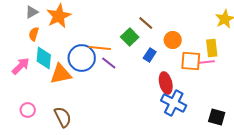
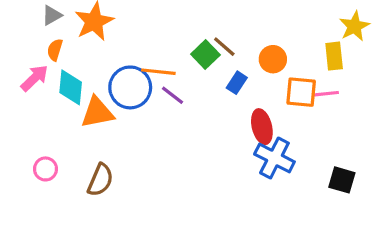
brown line: (146, 23) -> (224, 47), moved
yellow rectangle: (212, 48) -> (334, 56), moved
pink arrow: (21, 66) -> (35, 78), moved
brown semicircle: (63, 117) -> (100, 180), turned 50

